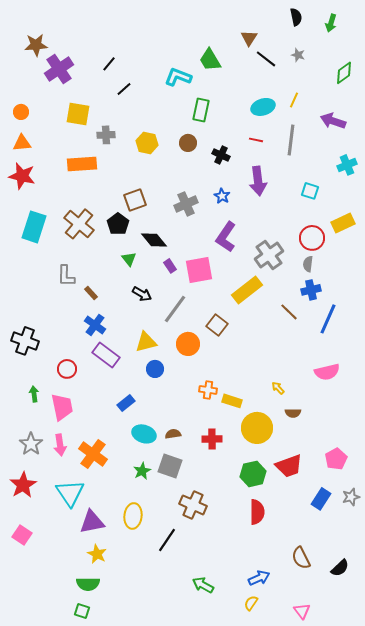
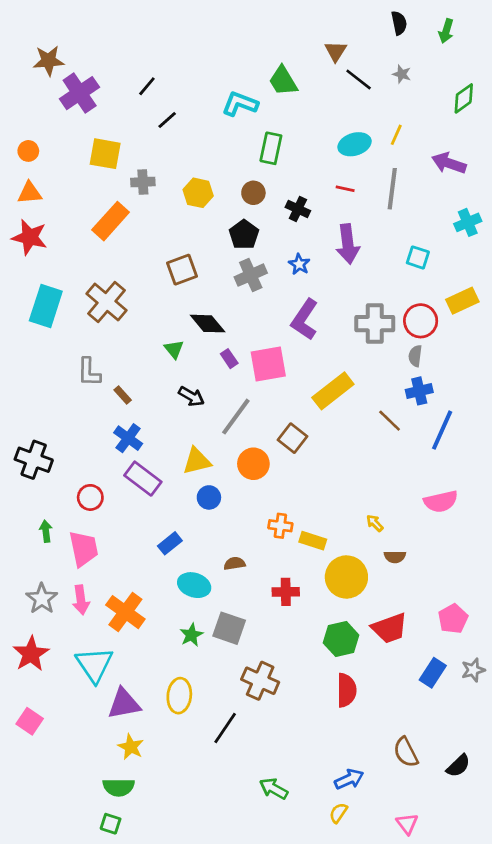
orange rectangle: (82, 164) -> (111, 221), turned -44
black pentagon: (118, 224) -> (244, 235), moved
gray cross: (269, 255) -> (375, 324), moved, turned 36
brown semicircle: (173, 434) -> (235, 564), moved

